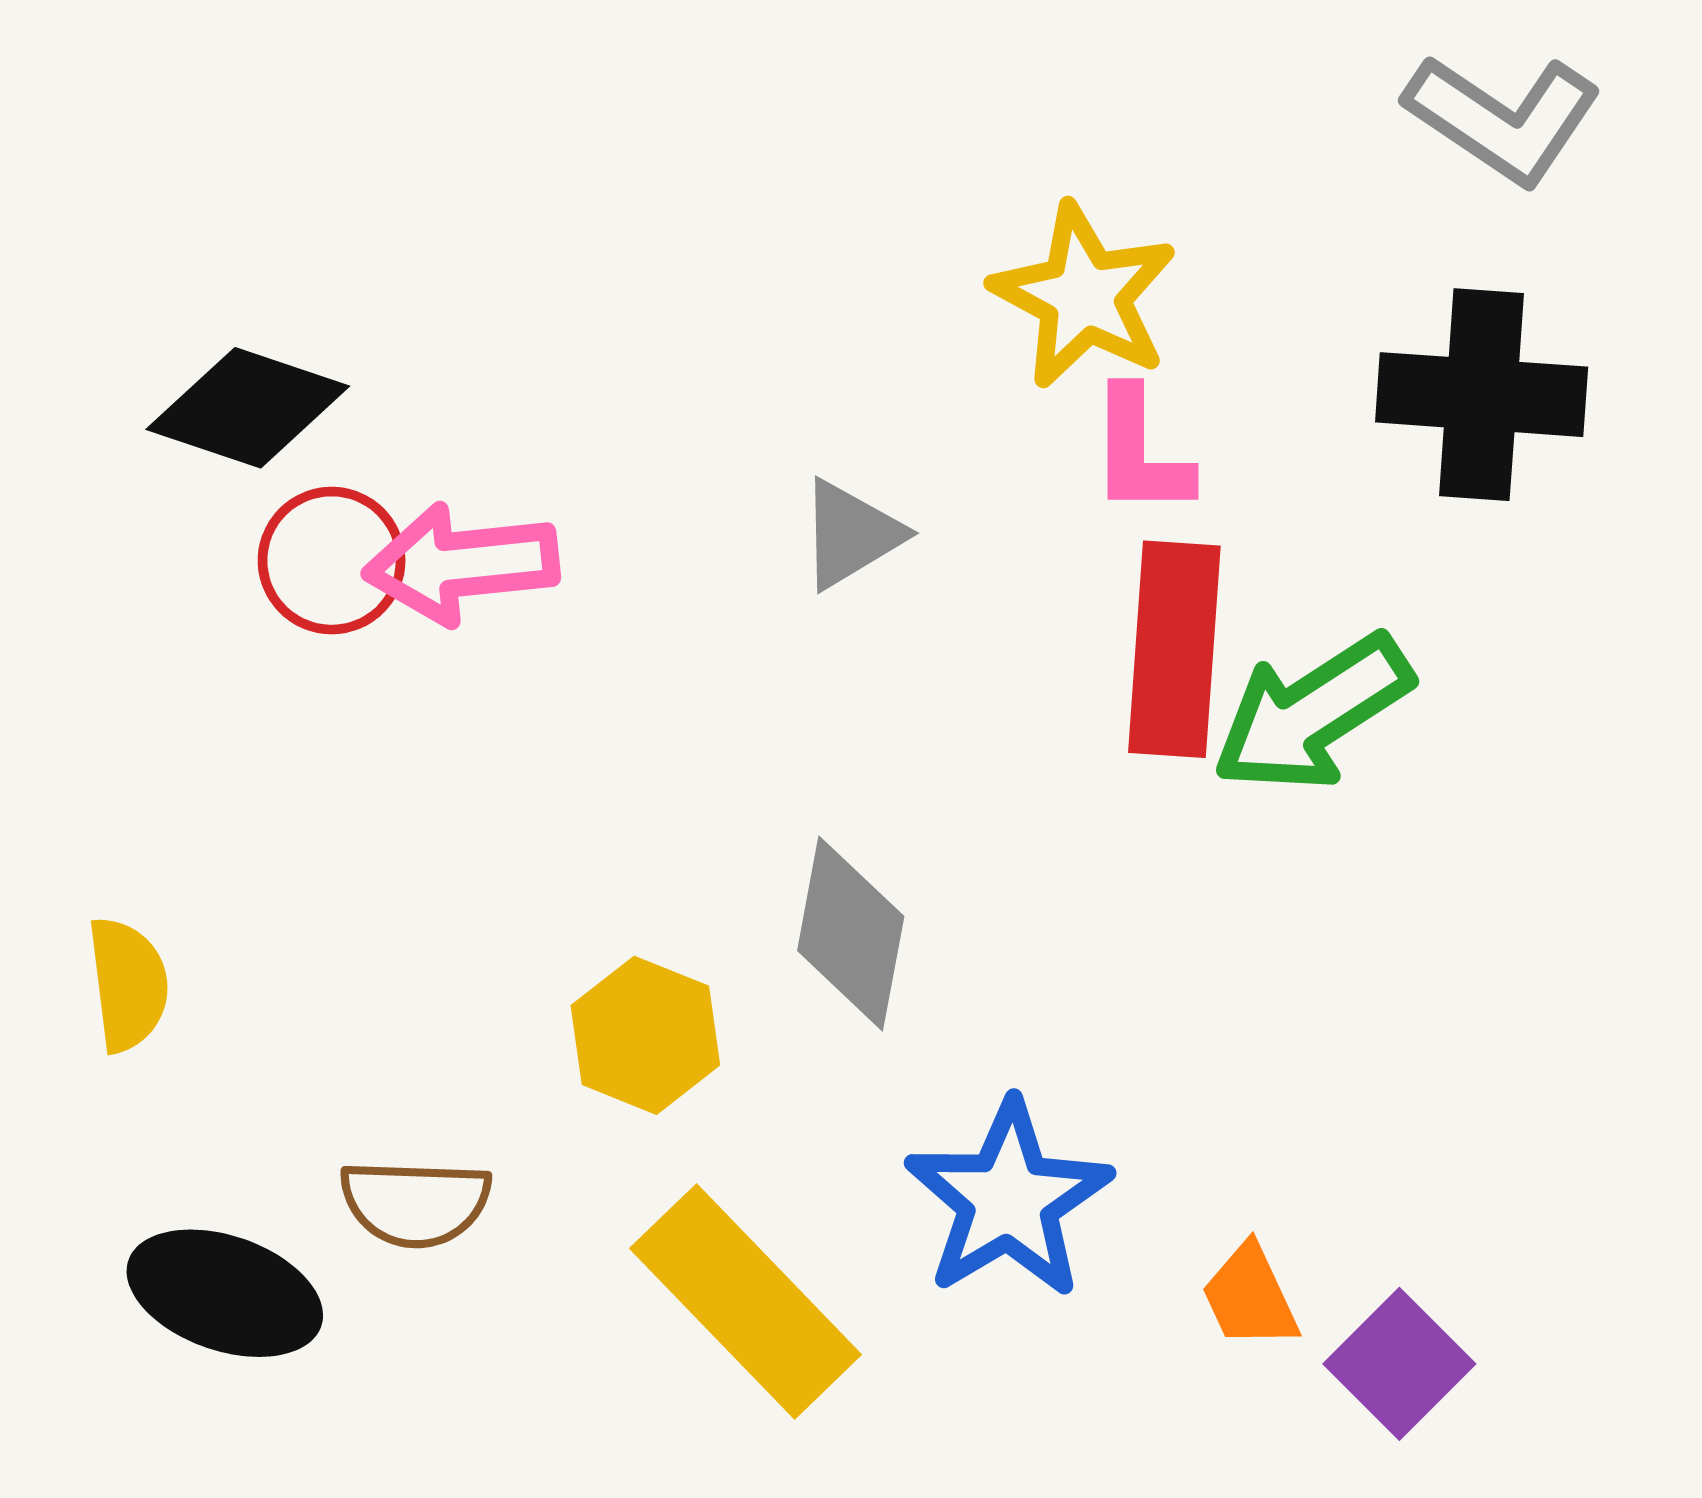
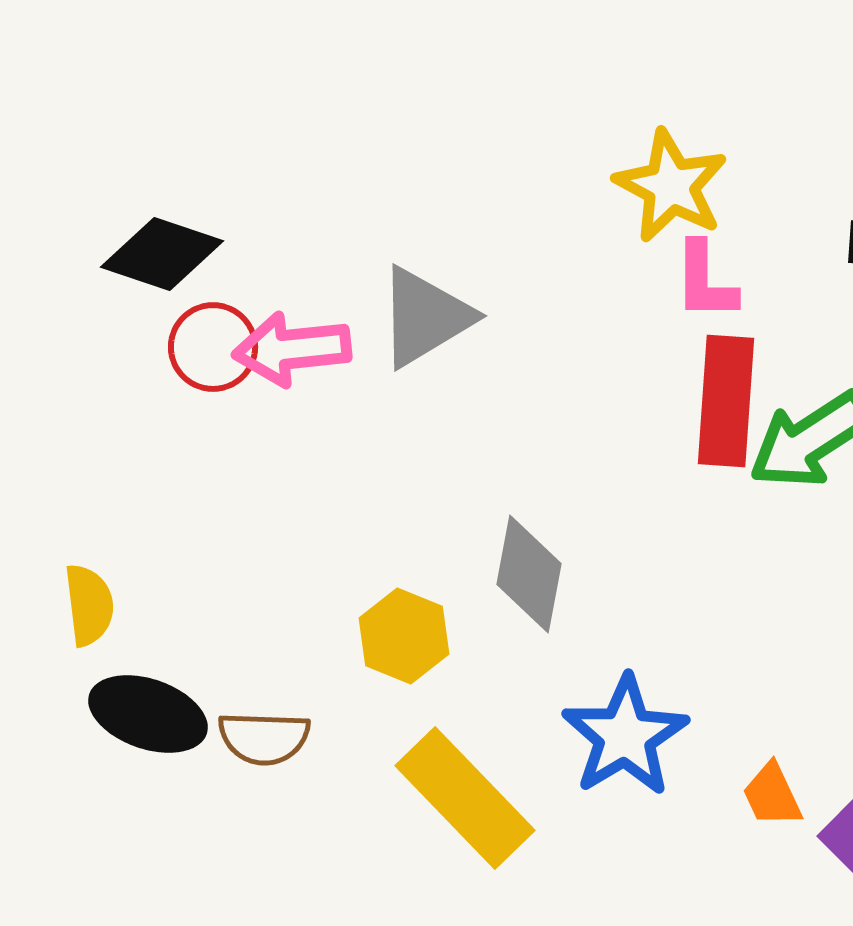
gray triangle: (851, 534) -> (425, 317), moved, size x1.5
black ellipse: (225, 1293) -> (148, 714), moved

